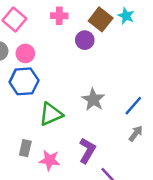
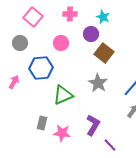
cyan star: (126, 16) -> (103, 17), moved
brown square: (101, 19) -> (104, 53), moved
pink circle: (25, 53) -> (61, 43), moved

